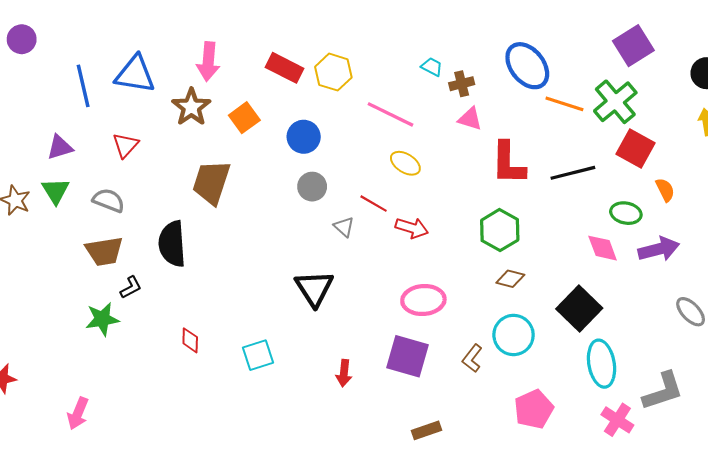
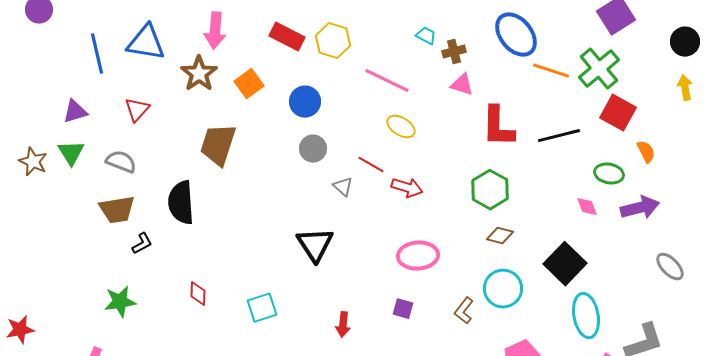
pink diamond: (603, 248) -> (587, 207), size x0.7
green star: (102, 319) -> (120, 302), moved
purple square: (408, 356) -> (403, 309), size x0.5

